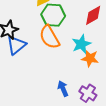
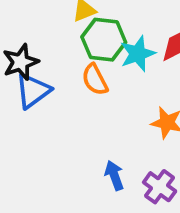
orange semicircle: (50, 37) -> (95, 80), size x0.7
cyan star: (81, 44) -> (138, 54), moved

